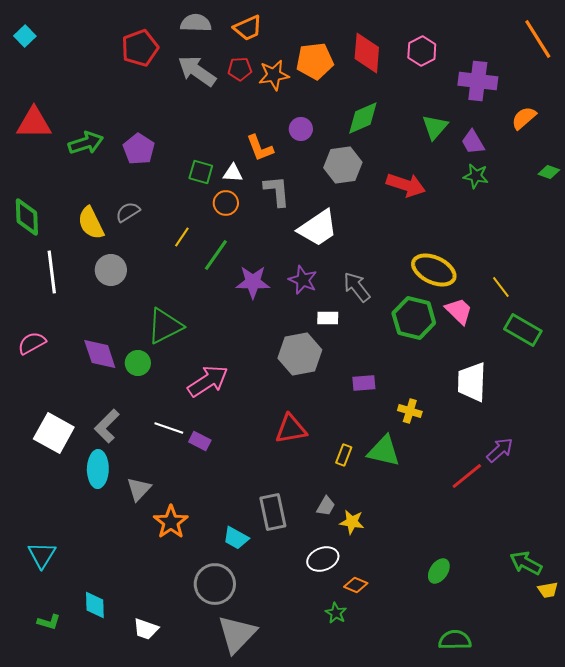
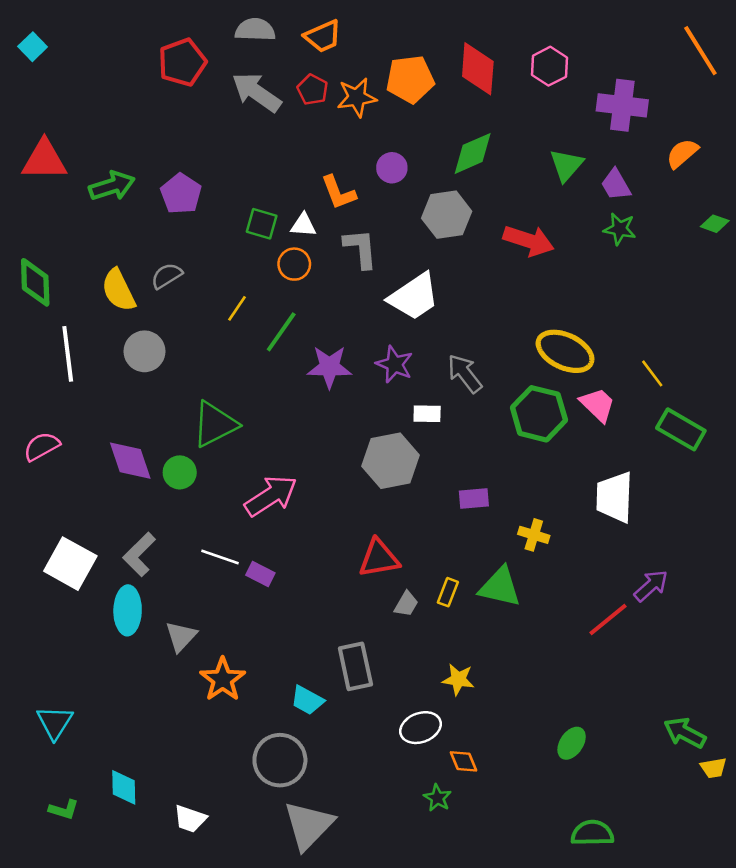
red pentagon: (240, 69) -> (312, 90), turned 30
gray trapezoid: (326, 506) -> (406, 604), moved
orange diamond: (356, 585) -> (463, 761), turned 45

